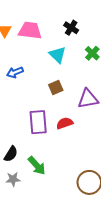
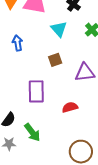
blue arrow: (15, 72) -> (17, 43), turned 98
red semicircle: (65, 123) -> (70, 107), moved

